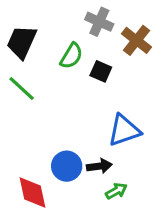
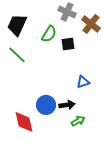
black square: (101, 71) -> (68, 44), turned -32
blue triangle: (124, 130) -> (83, 82), size x0.6

